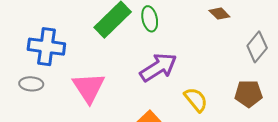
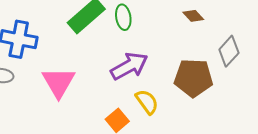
brown pentagon: (249, 94) -> (193, 78), moved, size x1.4
yellow semicircle: (196, 100) -> (147, 102), moved

